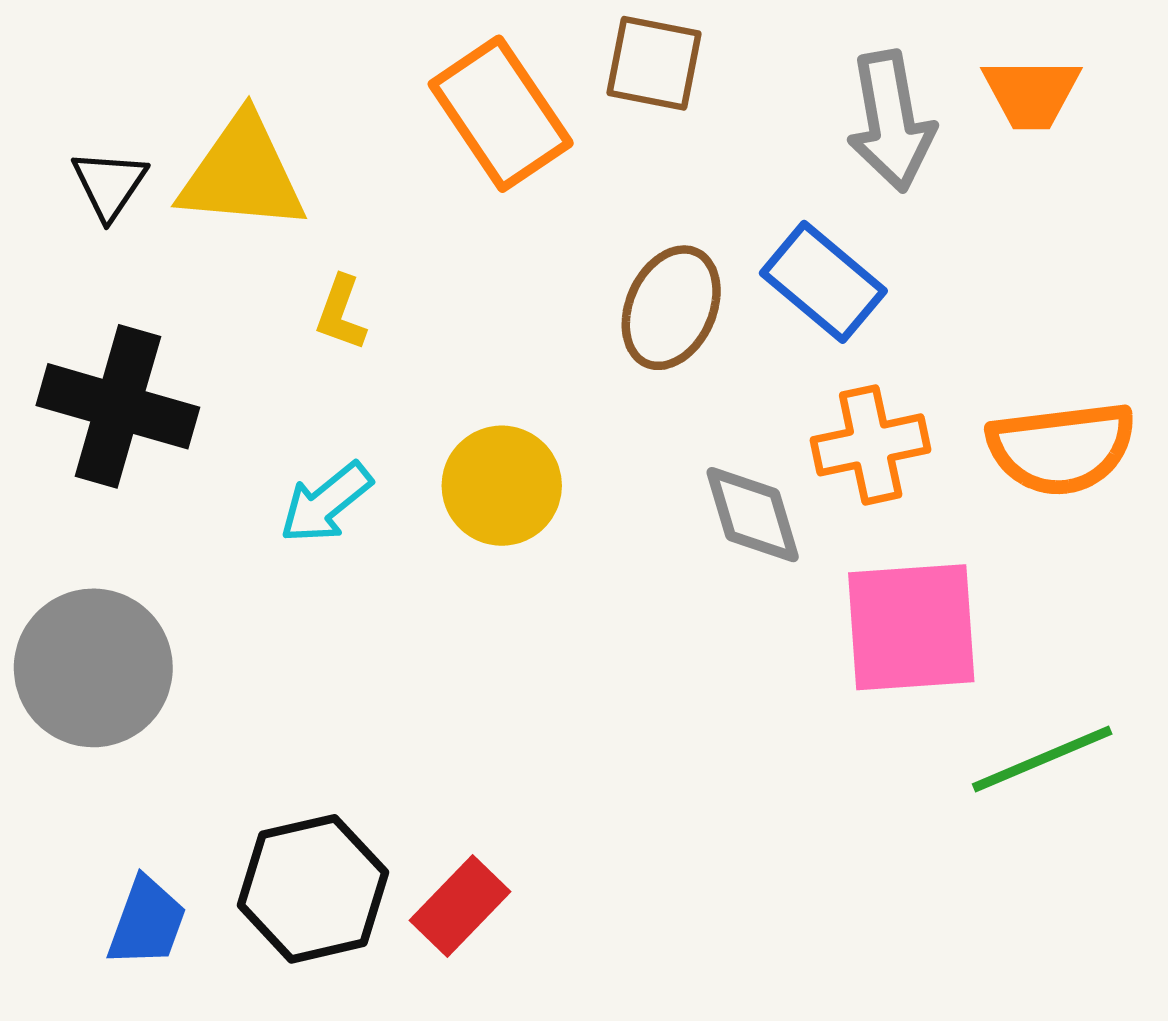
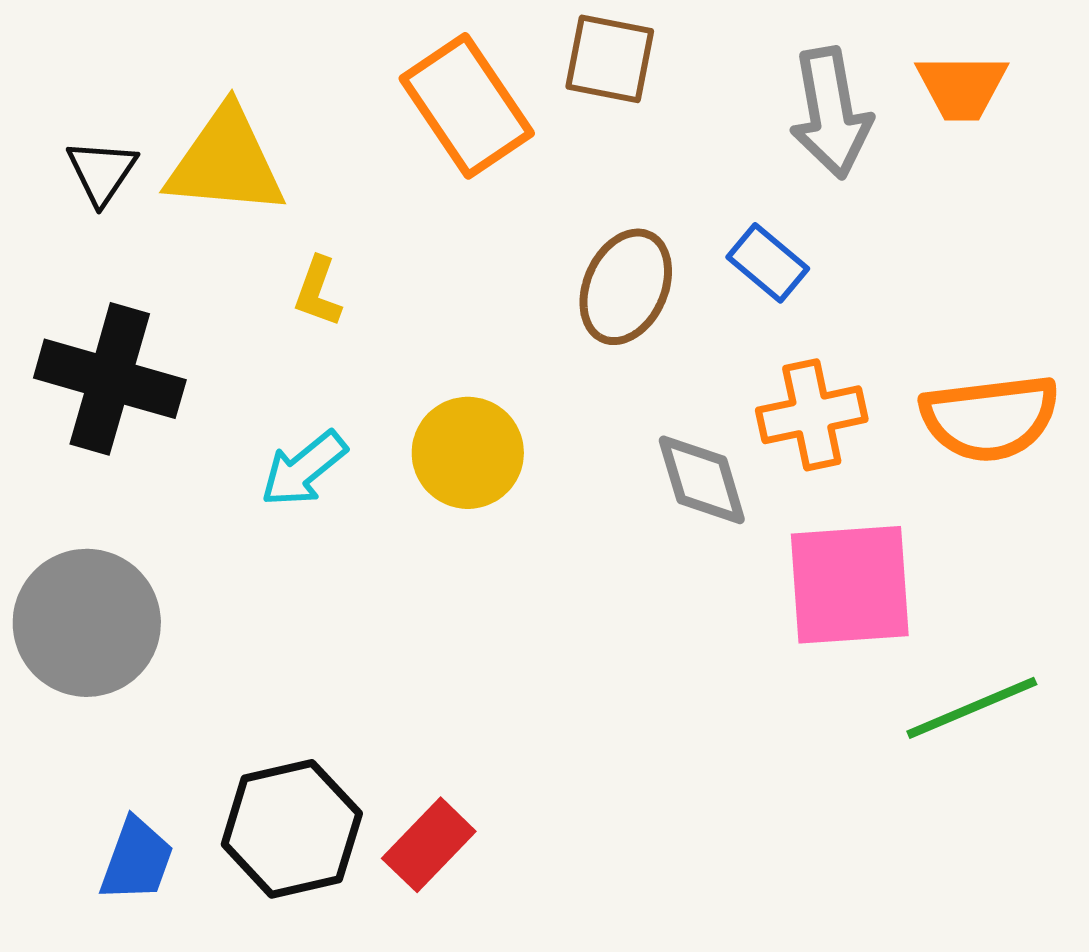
blue rectangle: (823, 282) -> (768, 263), size x0.7

